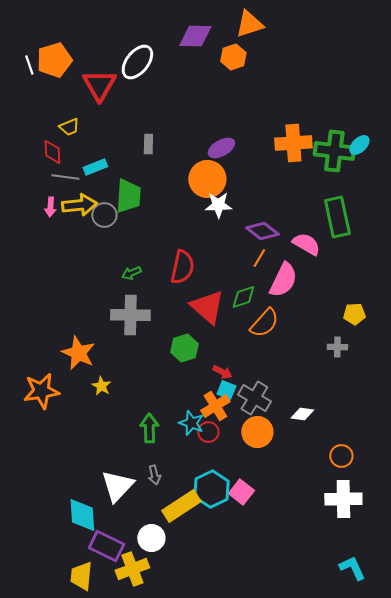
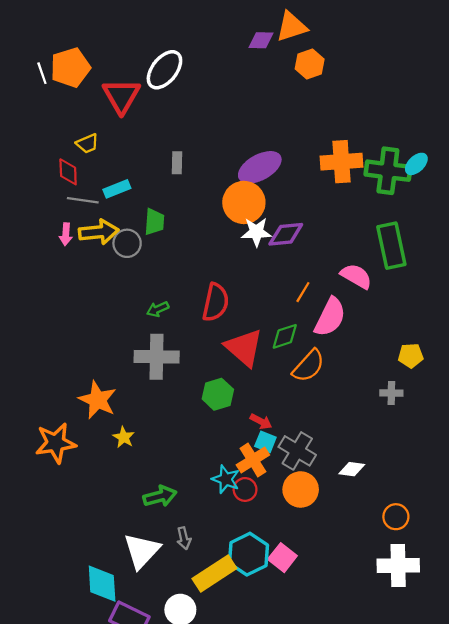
purple diamond: (195, 36) -> (261, 40), moved, size x0.7
orange hexagon: (233, 57) -> (310, 64), moved
purple ellipse: (221, 148) -> (260, 167), size x1.4
green trapezoid: (128, 196) -> (154, 222), size x0.7
purple diamond: (262, 231) -> (286, 234), moved, turned -44
green arrow: (149, 428) -> (160, 496), moved, turned 76

